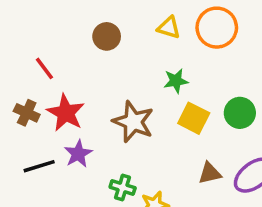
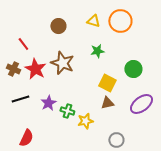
yellow square: (194, 118) -> (107, 83), moved
brown star: (133, 122) -> (62, 63), moved
purple star: (78, 154) -> (48, 103), moved
brown triangle: (210, 173) -> (107, 103), moved

